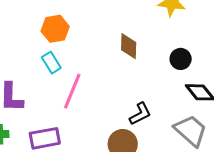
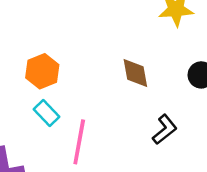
black L-shape: (140, 114) -> (165, 129), moved

